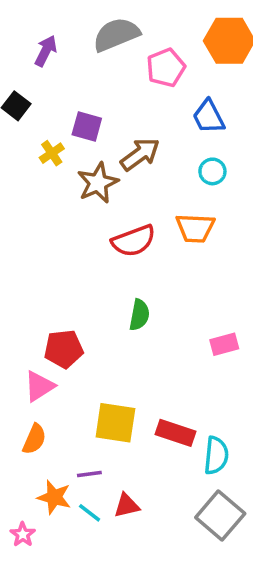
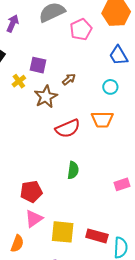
blue trapezoid: (209, 117) -> (119, 55), moved
brown arrow: (140, 154) -> (69, 79), size x0.6
pink triangle: (39, 386) -> (34, 219), moved

